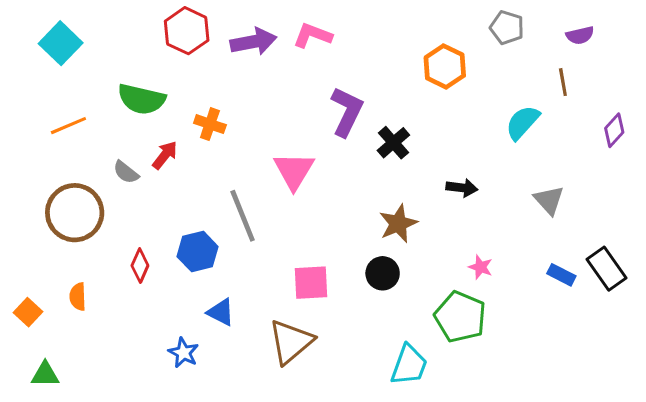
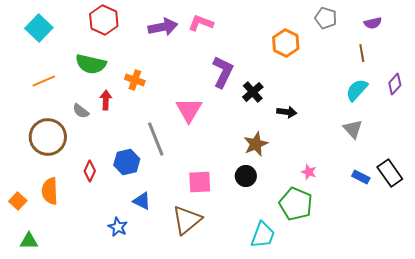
red hexagon: (187, 31) -> (104, 20), moved
cyan semicircle: (523, 122) -> (357, 90), moved
red arrow: (165, 155) -> (106, 100), turned -36
black arrow: (462, 188) -> (287, 112), moved
orange semicircle: (78, 297) -> (50, 191), size x1.5

